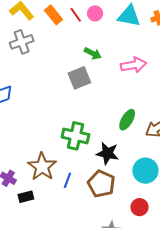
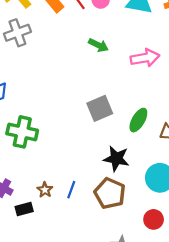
gray square: (79, 78) -> (100, 108), moved
green cross: (75, 136) -> (22, 132), moved
brown star: (42, 167) -> (45, 190), moved, size x0.5

